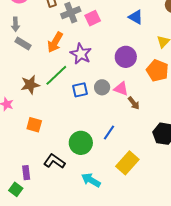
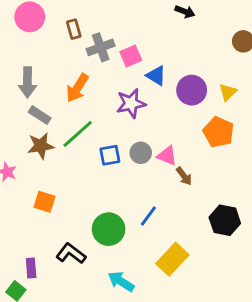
blue triangle: (136, 17) -> (156, 76), moved
gray arrow: (15, 24) -> (27, 82), moved, size x1.5
gray rectangle: (23, 43) -> (40, 115), moved
purple star: (81, 54) -> (131, 103), moved, turned 30
purple circle: (126, 57) -> (192, 90), moved

